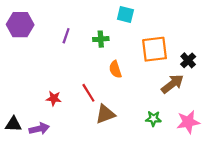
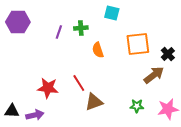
green cross: (101, 39) -> (81, 28), moved
orange semicircle: (115, 69) -> (98, 50), moved
red star: (54, 98) -> (48, 88), size x1.5

